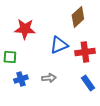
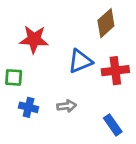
blue cross: (21, 79) -> (29, 107), turned 32
blue rectangle: (88, 83) -> (113, 125), moved

